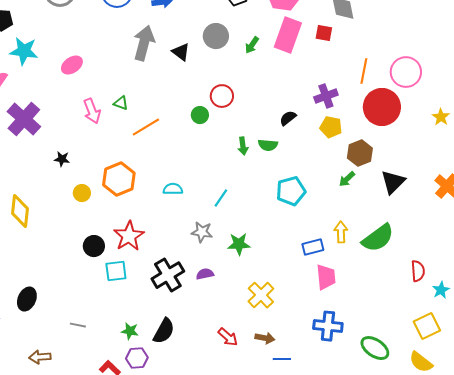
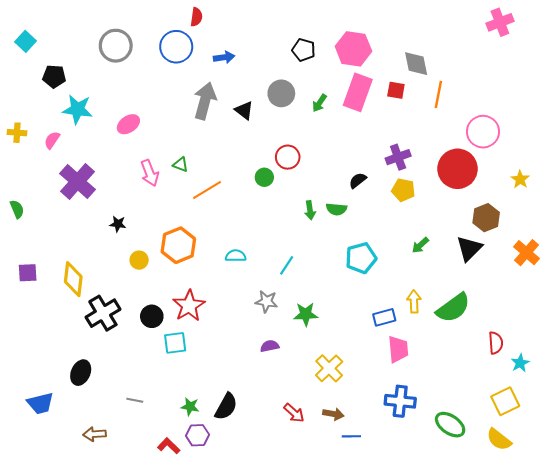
orange line: (364, 71) -> (438, 94), moved
brown hexagon: (360, 153) -> (486, 218), moved
black cross: (168, 275) -> (103, 313), moved

